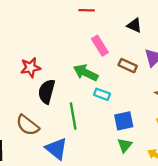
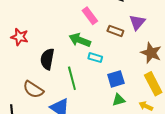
red star: (30, 68) -> (20, 37), moved, turned 30
green triangle: (125, 145) -> (119, 100), turned 40

